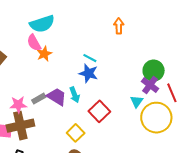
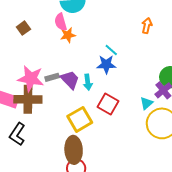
blue star: (88, 73) -> (106, 64), turned -30
pink star: (18, 105) -> (31, 78), size x1.5
red square: (99, 111) -> (108, 104), turned -30
yellow square: (76, 133) -> (80, 119), size x1.4

